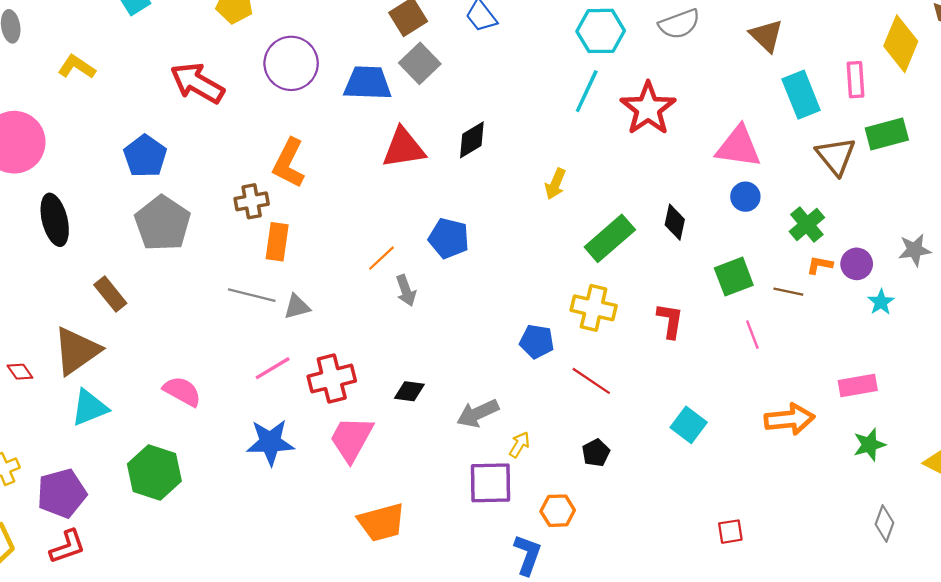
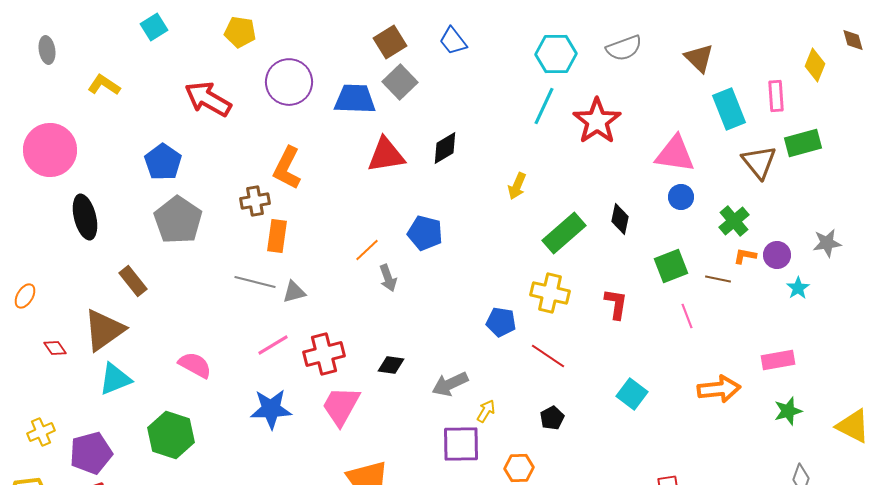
yellow diamond: (901, 44) -> (815, 65), size x0.7

